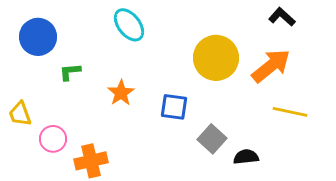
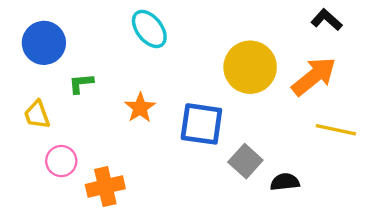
blue square: (174, 107) -> (201, 124), size x1.4
yellow trapezoid: (20, 114) -> (37, 115), moved

